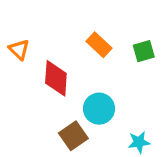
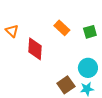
cyan circle: (99, 109) -> (88, 68), moved
brown square: (73, 136) -> (66, 85), moved

